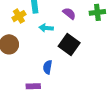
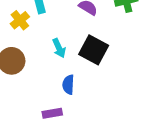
cyan arrow: (46, 28) -> (59, 48), moved, turned -112

